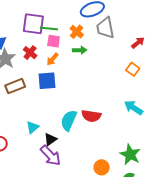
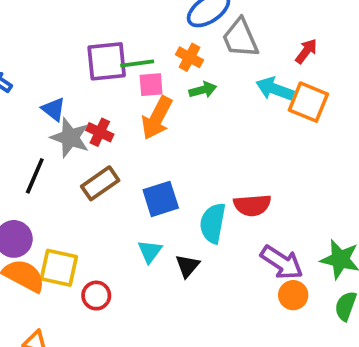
red cross: (30, 53) -> (100, 132), moved
orange arrow: (52, 59) -> (157, 118), size x1.6
orange square: (133, 69) -> (308, 102), size x1.5
blue square: (47, 81) -> (161, 199), moved
cyan arrow: (133, 108) -> (275, 89), moved
purple arrow: (51, 156) -> (282, 262), moved

